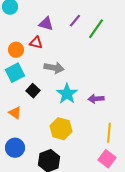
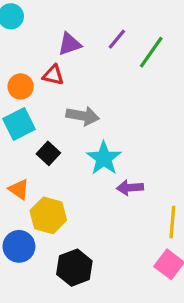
purple triangle: (46, 24) -> (70, 44), turned -35
purple arrow: (96, 99) -> (130, 188), moved
yellow hexagon: (61, 129) -> (48, 215), moved

